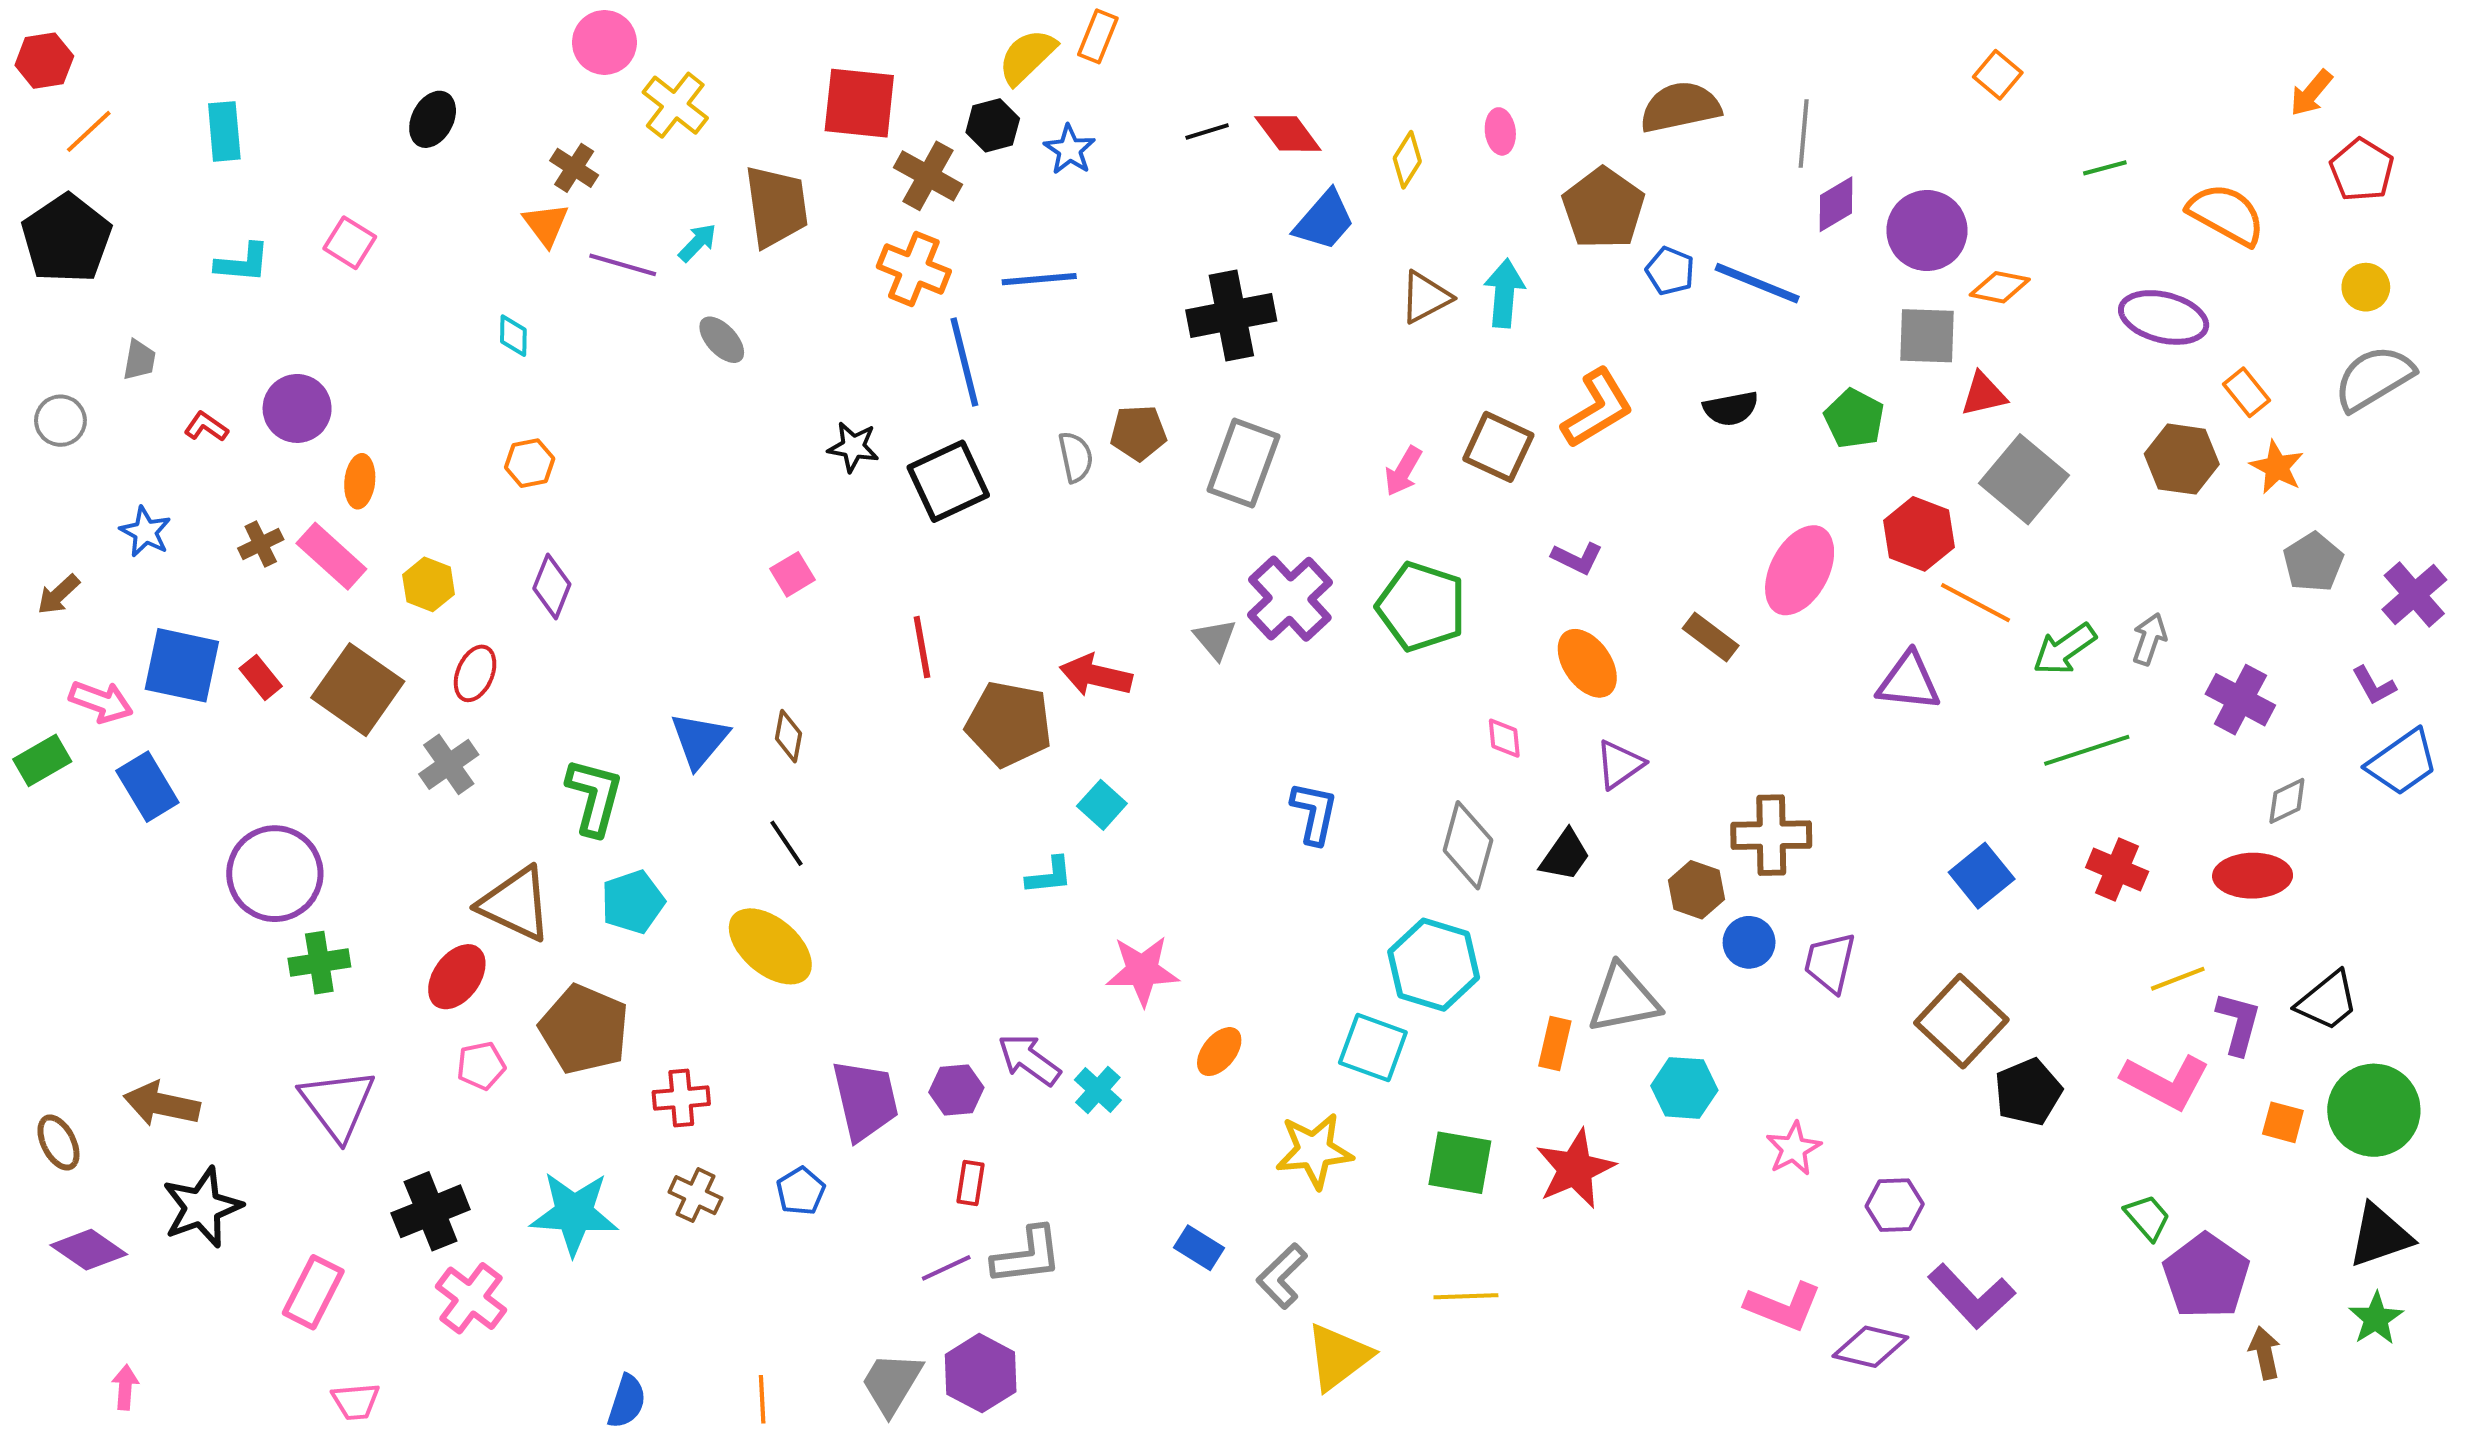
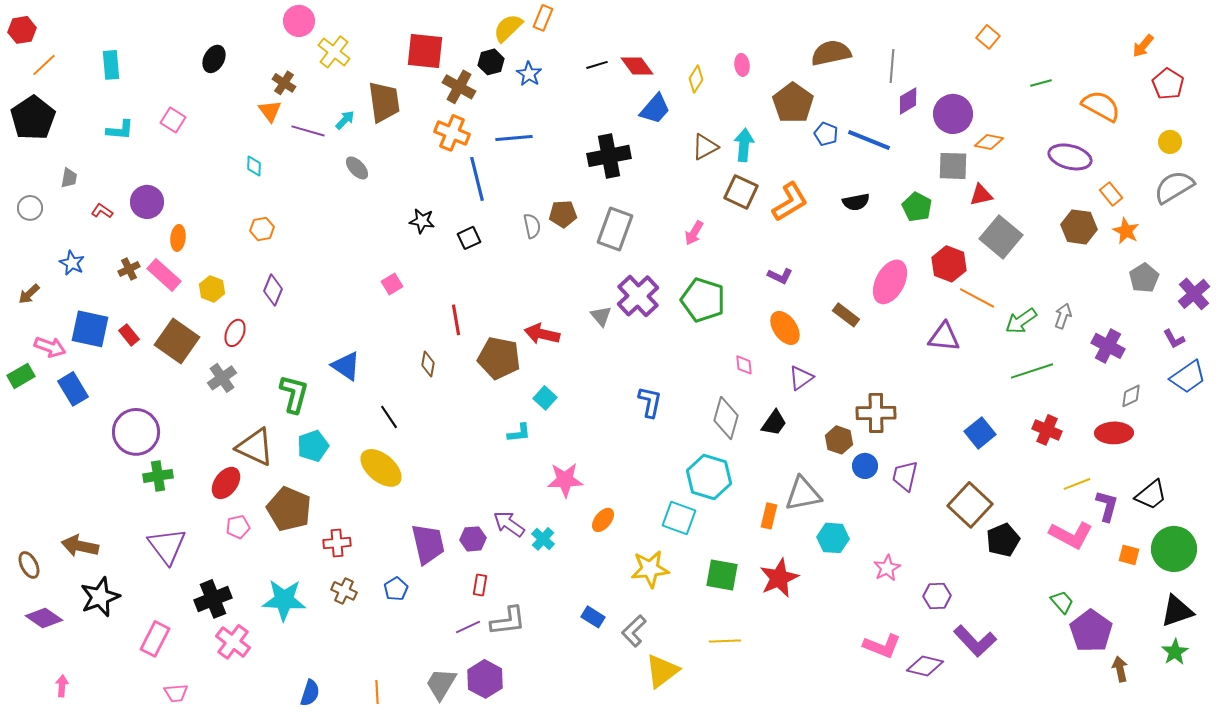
brown square: (1498, 447) -> (741, 192), moved
black square: (948, 481) -> (469, 238), size x0.6
brown diamond: (788, 736) -> (428, 364), moved
blue triangle: (700, 740) -> (346, 366), turned -36

